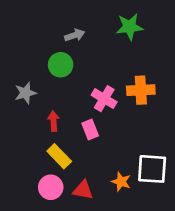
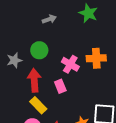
green star: (130, 27) -> (88, 13), turned 30
green circle: (61, 65) -> (39, 50), moved
red arrow: (54, 121) -> (34, 80), size x1.6

